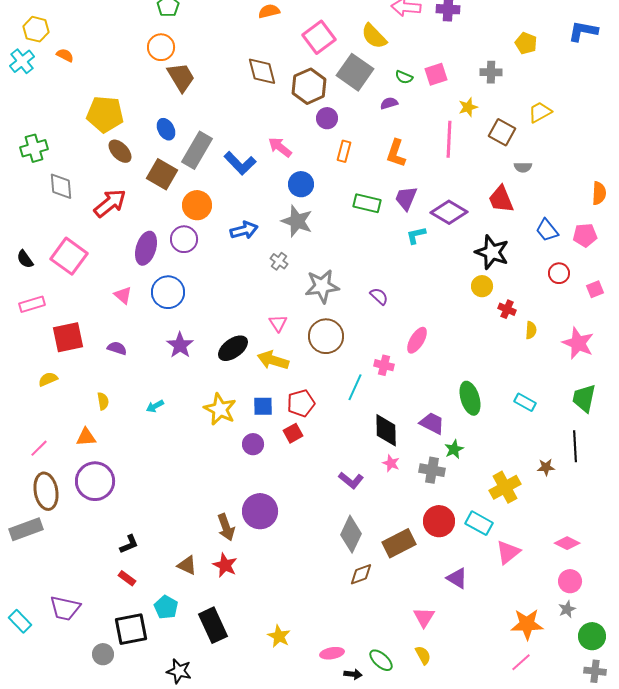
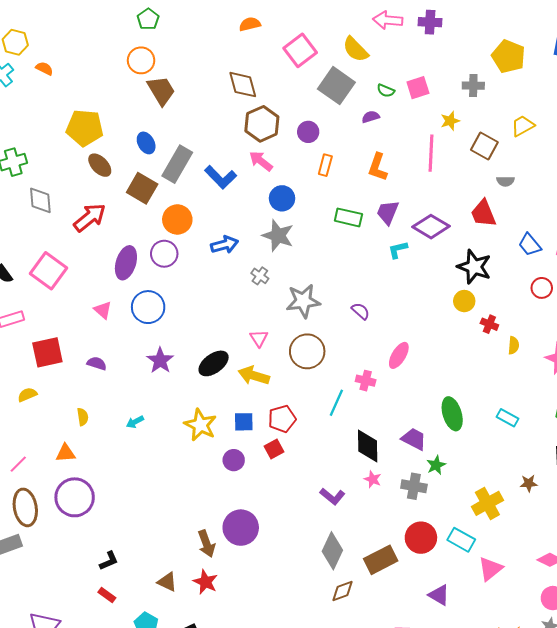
yellow pentagon: (526, 43) -> (509, 56), size x1.5
brown hexagon: (309, 86) -> (262, 124), moved

